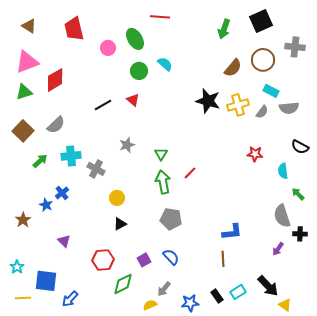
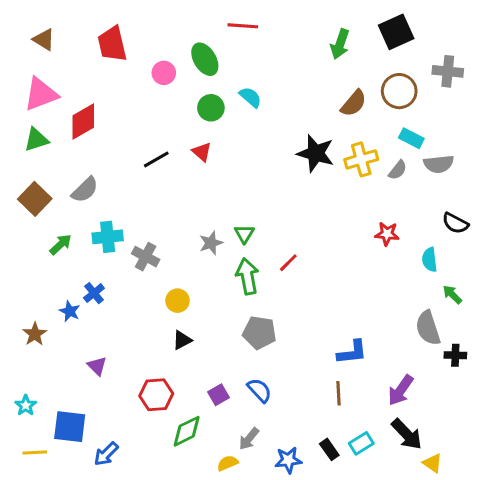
gray star: (127, 145) -> (211, 243), moved
purple arrow: (278, 249) -> (401, 390), moved, size x1.5

